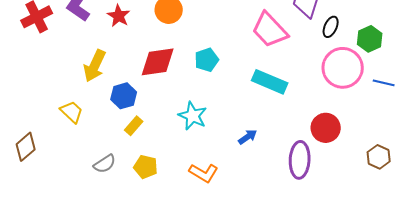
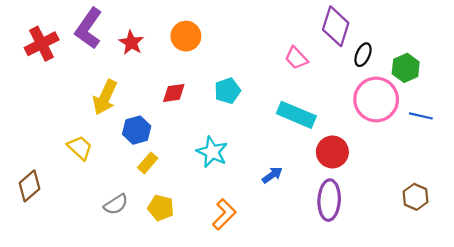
pink trapezoid: (270, 30) -> (296, 58), size x0.6
red diamond: (158, 62) -> (174, 93), size x0.6
red circle: (326, 128) -> (332, 152), moved
orange L-shape: (204, 173) -> (224, 214), turned -76

